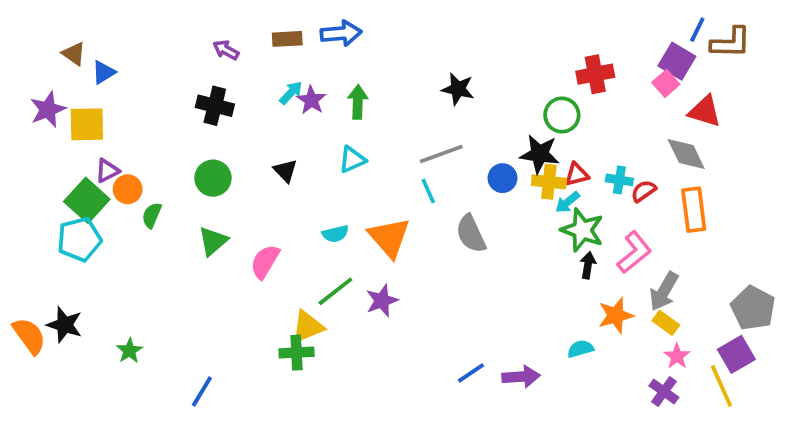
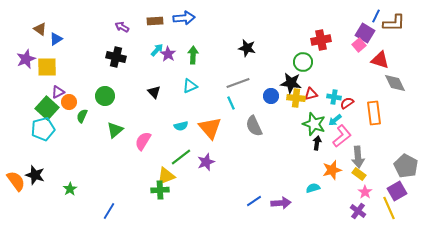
gray diamond: (686, 154) -> (395, 83), moved
green circle: (213, 178) -> (105, 96), moved
cyan arrow: (567, 202) -> (335, 120), moved
gray arrow: (664, 291) -> (358, 157), turned -35

